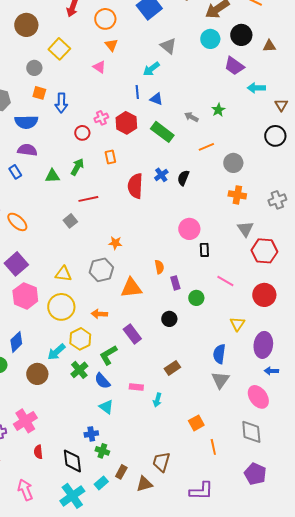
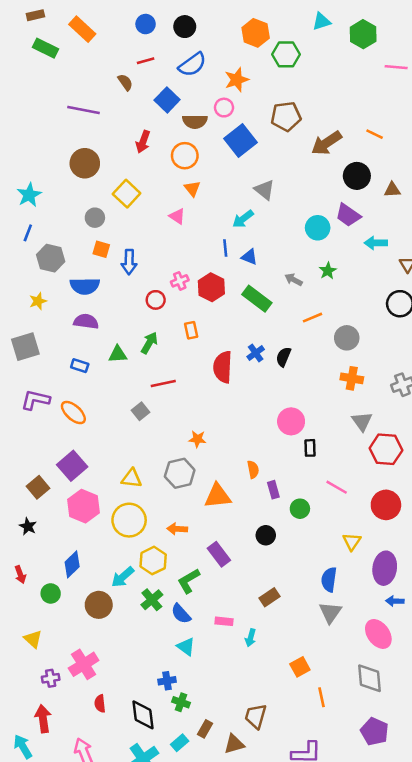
cyan circle: (210, 39) -> (318, 228), moved
blue rectangle: (15, 172) -> (80, 366), moved, turned -40

